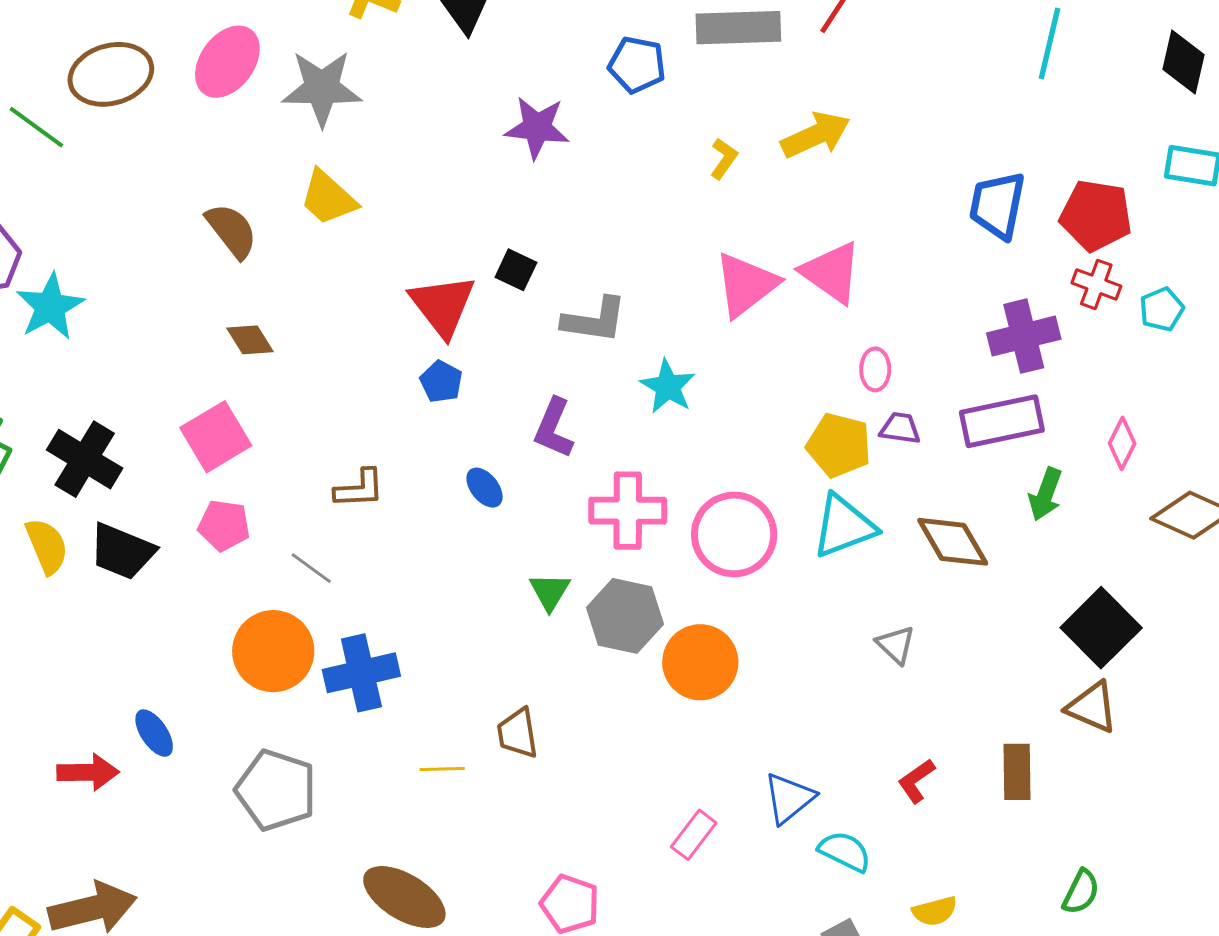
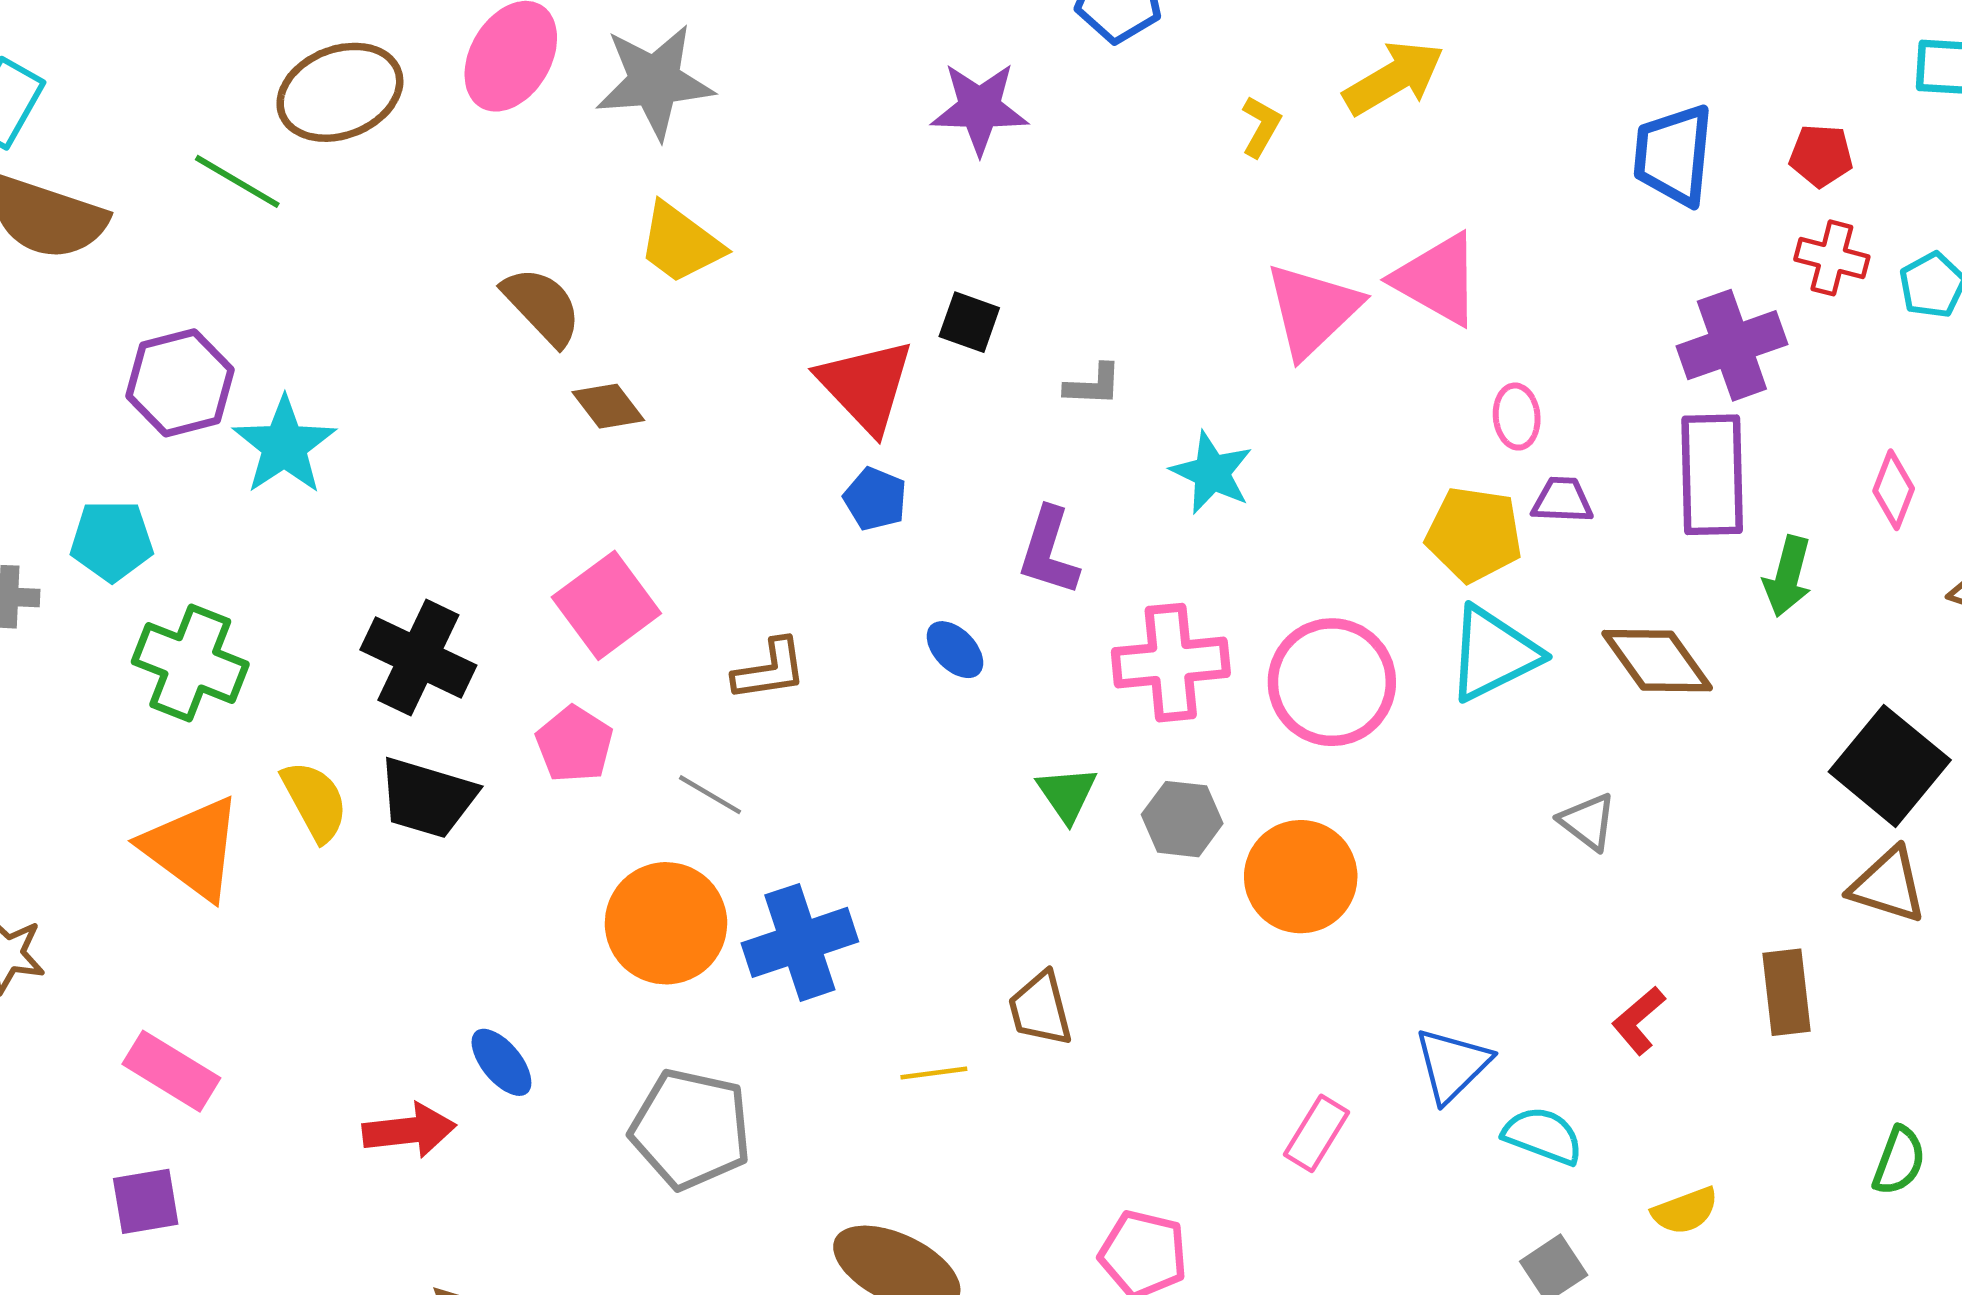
red pentagon: (1096, 215) -> (1821, 156), size x0.6
gray L-shape: (594, 320) -> (1093, 385), size x0.6
brown diamond: (250, 340) -> (608, 406), moved
purple rectangle: (1002, 421) -> (1712, 475), turned -74
pink square: (216, 437) -> (606, 605), moved
black cross: (85, 459) -> (418, 658), moved
pink pentagon: (224, 525) -> (574, 744), turned 30
gray hexagon: (625, 616) -> (1182, 819), size x0.7

